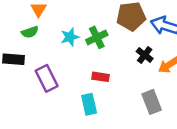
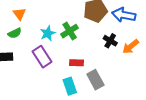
purple rectangle: (47, 78) -> (42, 57), moved
gray rectangle: (152, 102) -> (95, 80), moved

